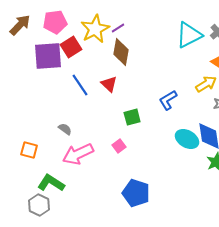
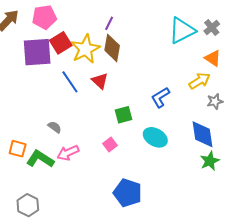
purple line: (118, 28) -> (109, 23), turned -32
yellow star: (95, 29) -> (85, 49), moved
cyan ellipse: (187, 139) -> (155, 137), moved
pink arrow: (78, 154) -> (68, 153), size x0.7
green L-shape: (51, 183) -> (40, 159), moved

